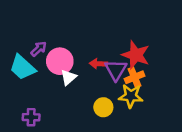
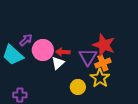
red arrow: (98, 64) -> (63, 52), moved
white triangle: (68, 77) -> (58, 63), moved
yellow star: (131, 96) -> (100, 78), turned 30

